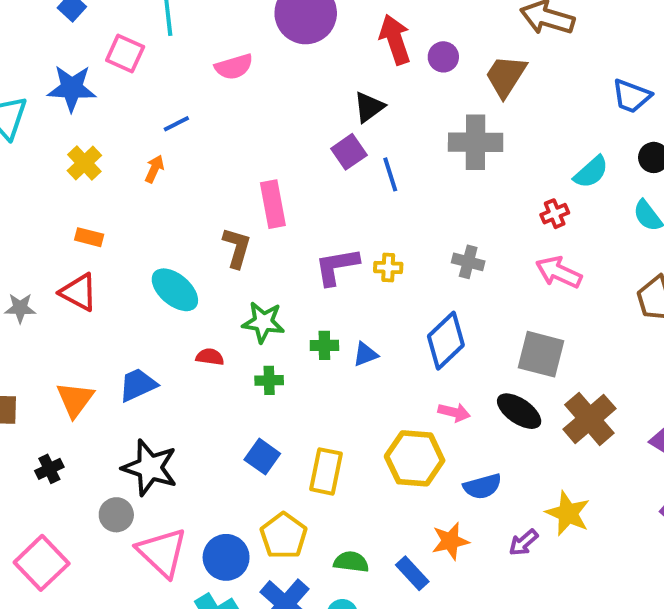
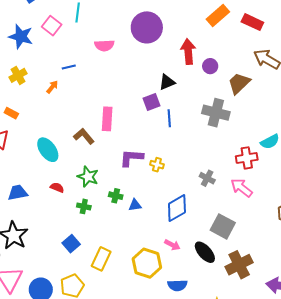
red cross: (555, 214) -> (247, 158), size x1.5
brown L-shape: (237, 248) -> (84, 136), turned -70
gray cross: (468, 262) -> (207, 178), moved

